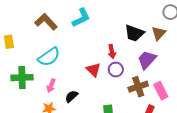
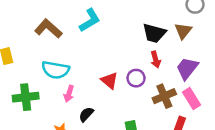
red arrow: (112, 52) -> (156, 60), moved
cyan semicircle: (49, 57) -> (55, 70), turned 50
purple trapezoid: (147, 60) -> (187, 68), moved
pink arrow: (51, 86) -> (69, 94), moved

